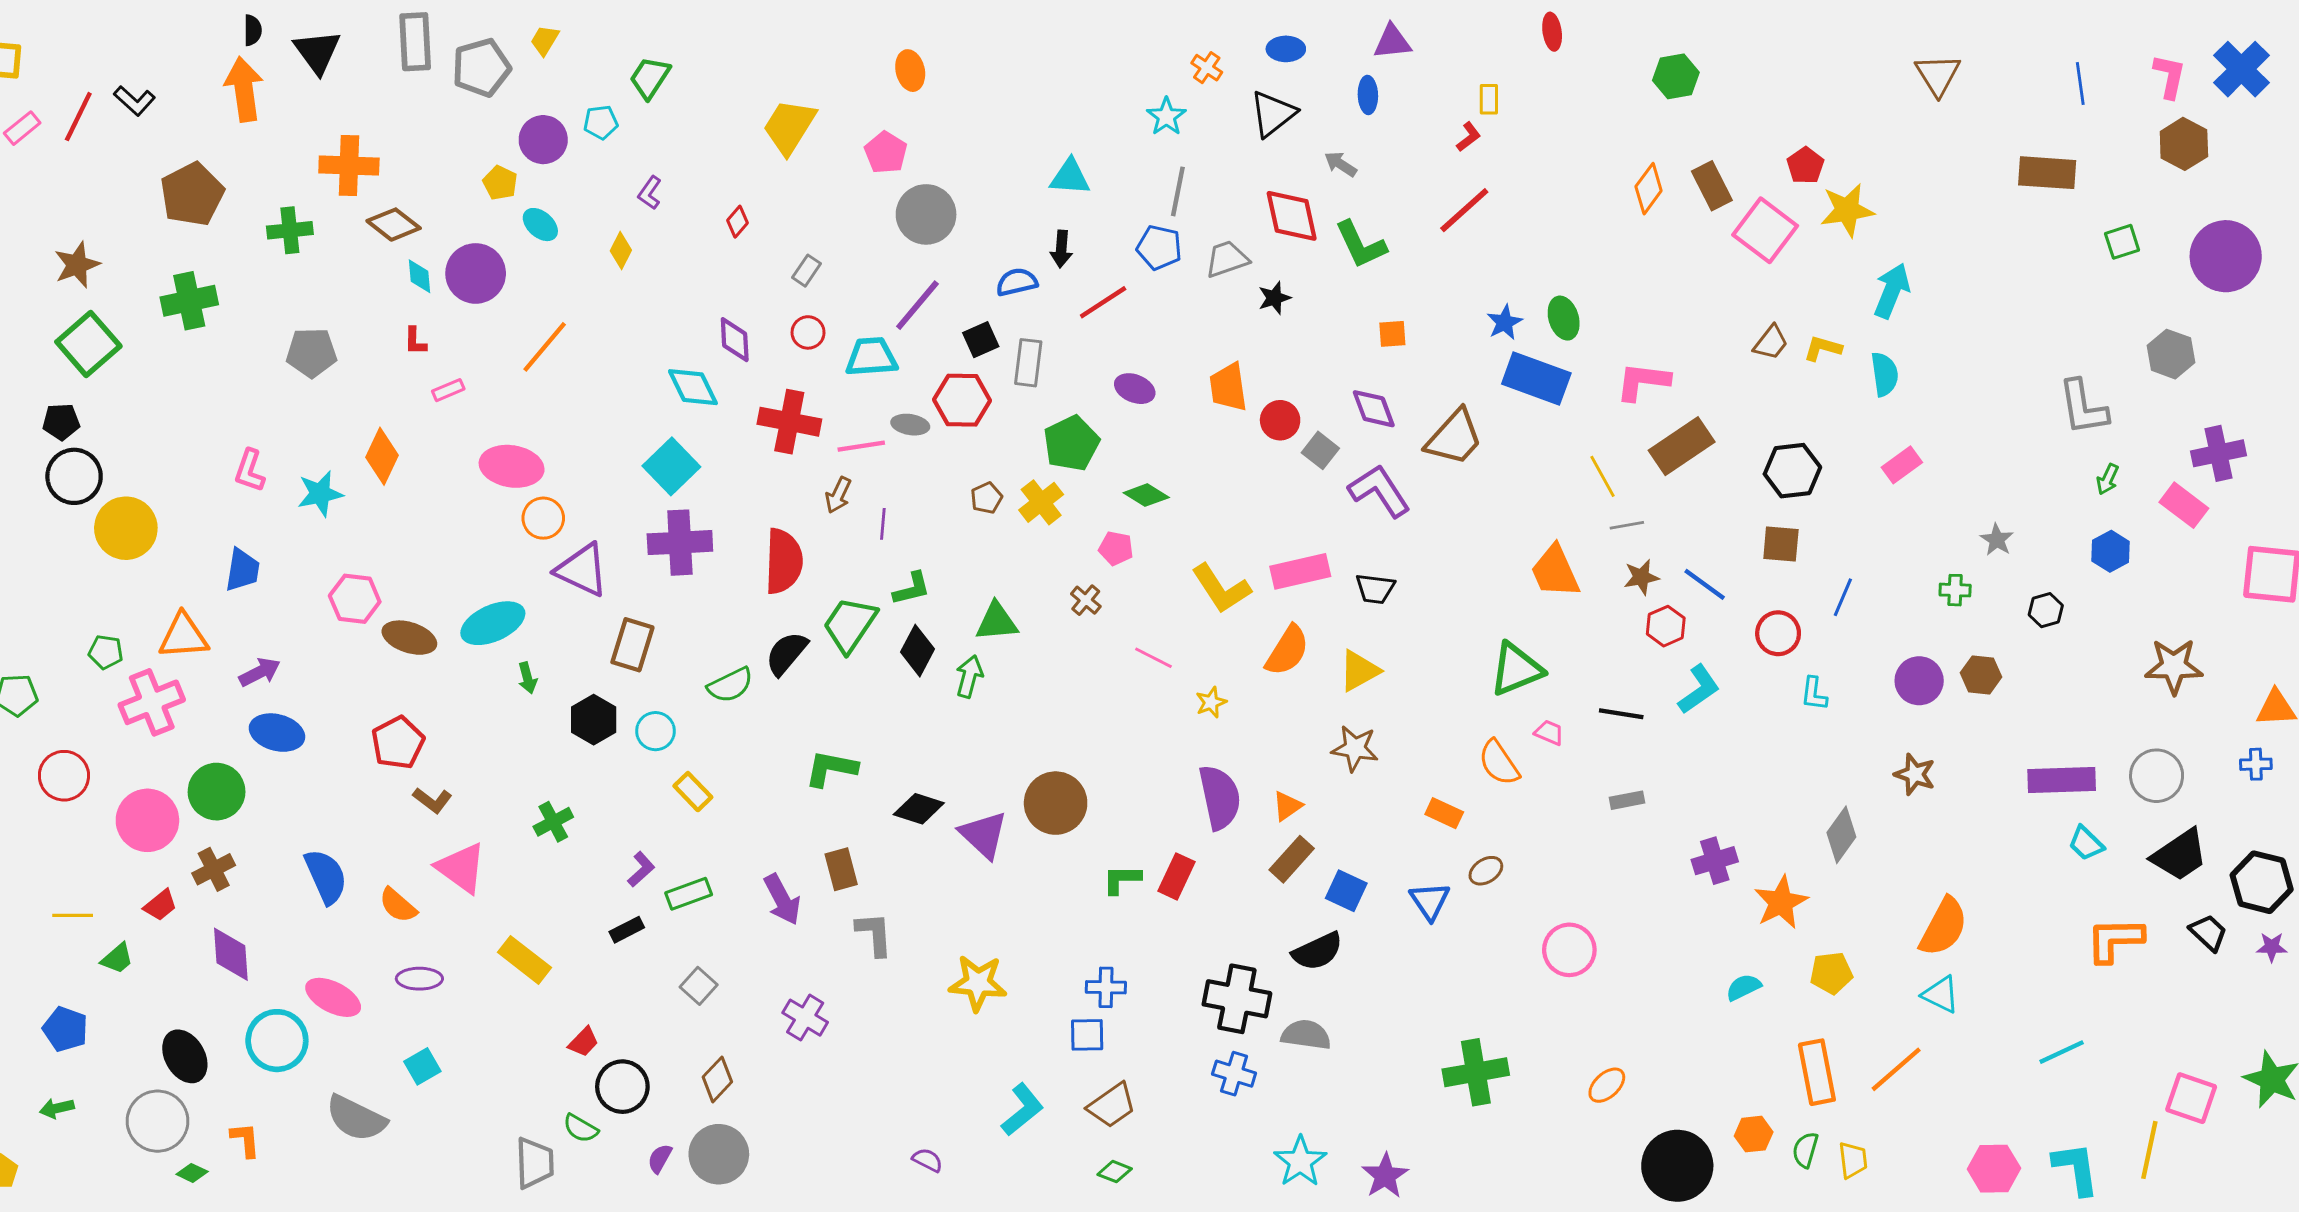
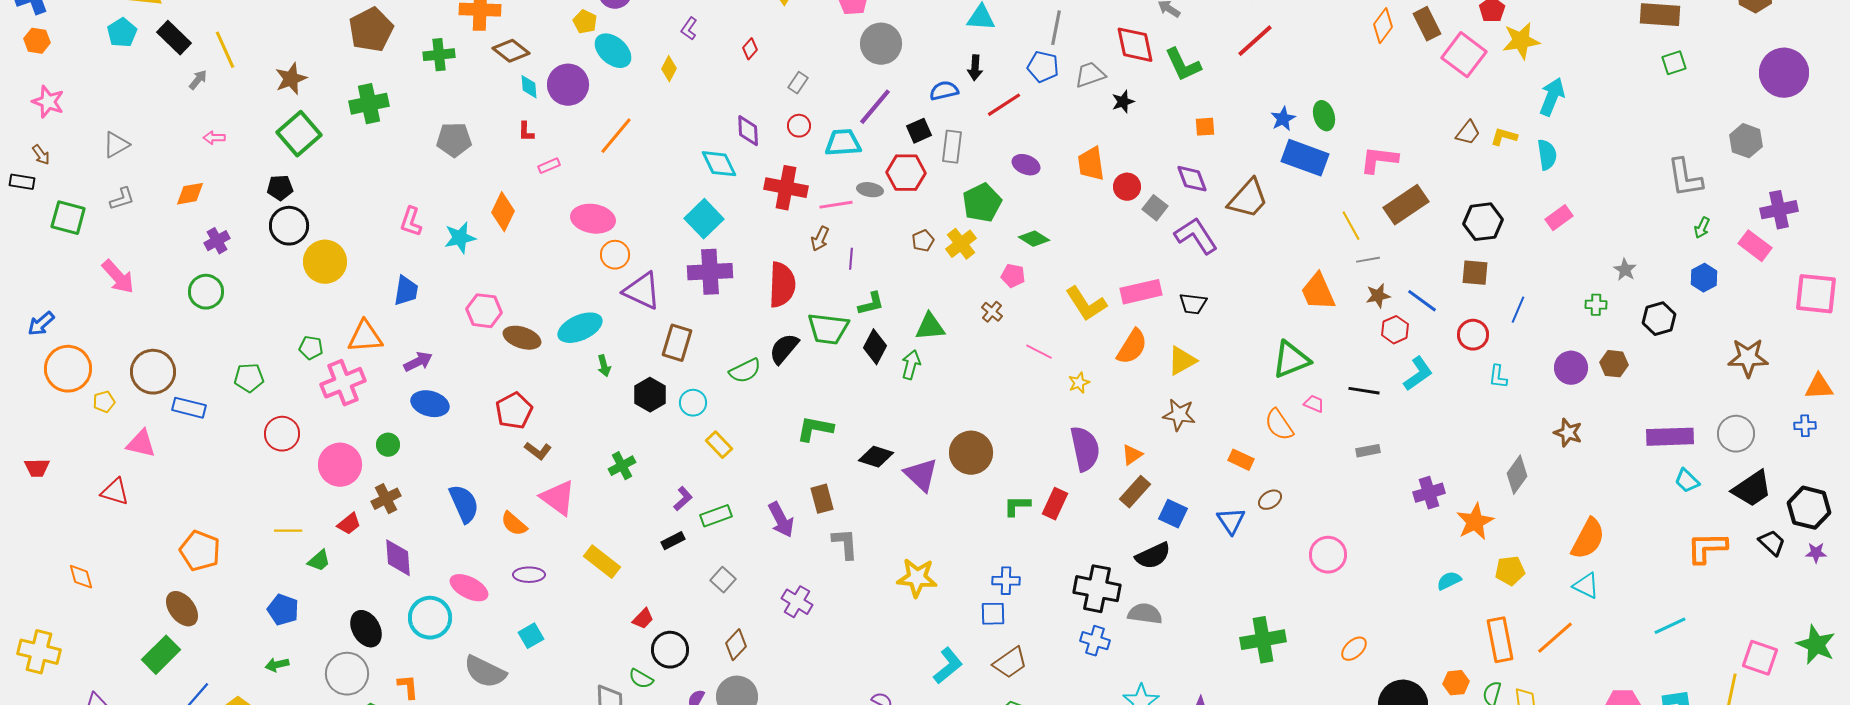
cyan ellipse: (540, 225) -> (613, 51), size x1.5
green square: (2122, 242) -> (1674, 63), moved
black hexagon: (2046, 610) -> (1659, 319), size x1.4
green trapezoid: (850, 625) -> (828, 329), turned -117
green circle: (217, 792) -> (388, 445), size x0.6

